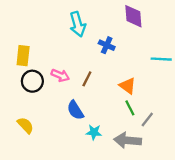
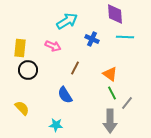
cyan arrow: (78, 24) -> (67, 21), turned -105
cyan line: (161, 59) -> (125, 37), moved
pink arrow: (60, 75) -> (53, 46), moved
cyan star: (94, 132) -> (56, 125), moved
gray arrow: (128, 140) -> (110, 121), turned -95

